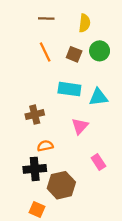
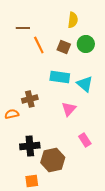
brown line: (46, 18) -> (23, 28), moved
cyan triangle: (98, 97) -> (85, 84), turned 48
orange semicircle: (45, 146) -> (12, 114), moved
orange square: (37, 209) -> (32, 181), turned -32

